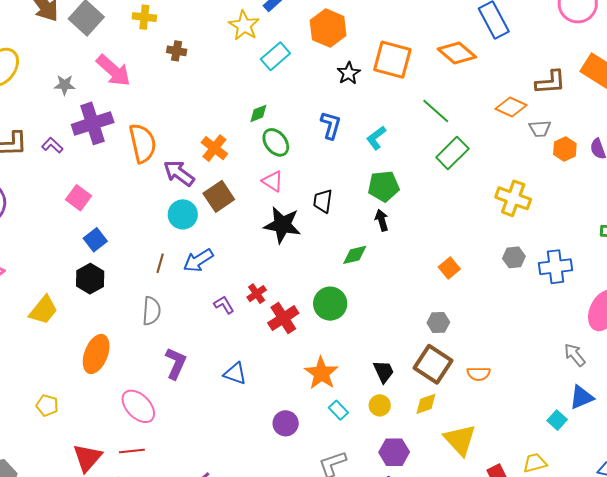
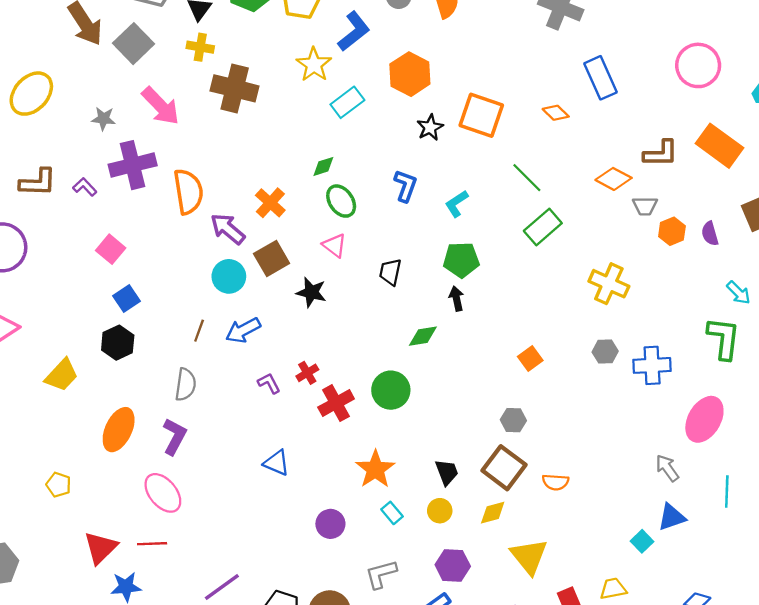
brown cross: (177, 51) -> (235, 88), size x2.0
orange diamond: (457, 53) -> (556, 113), size x0.6
black star: (282, 225) -> (311, 292), moved, size x0.7
purple L-shape: (176, 363) -> (174, 436), moved

